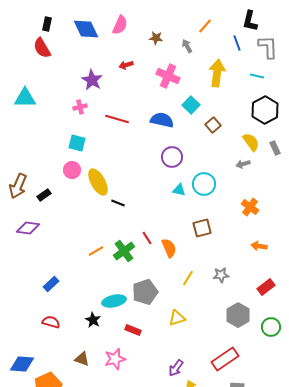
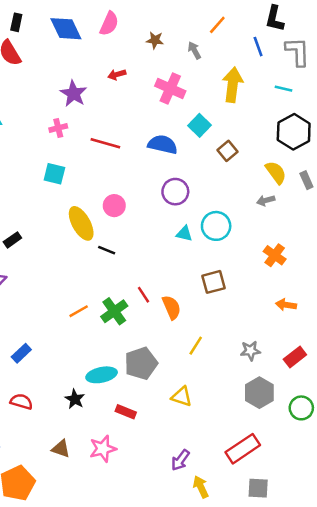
pink circle: (72, 170) -> (114, 206), moved
gray star: (221, 275) -> (250, 351), moved
yellow triangle: (177, 318) -> (182, 396), turned 36

